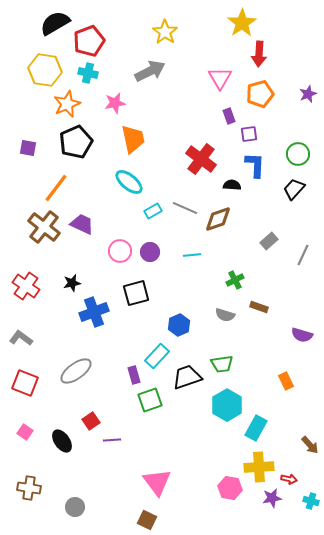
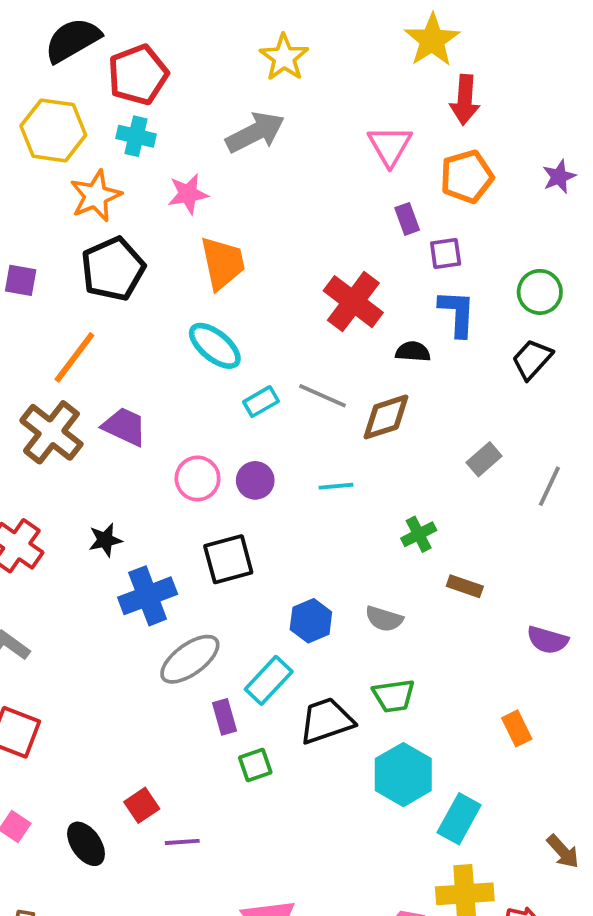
gray semicircle: (225, 315) -> (384, 619), moved
gray ellipse: (76, 371) -> (190, 659), moved
green square: (150, 400) -> (255, 765), size x0.7

